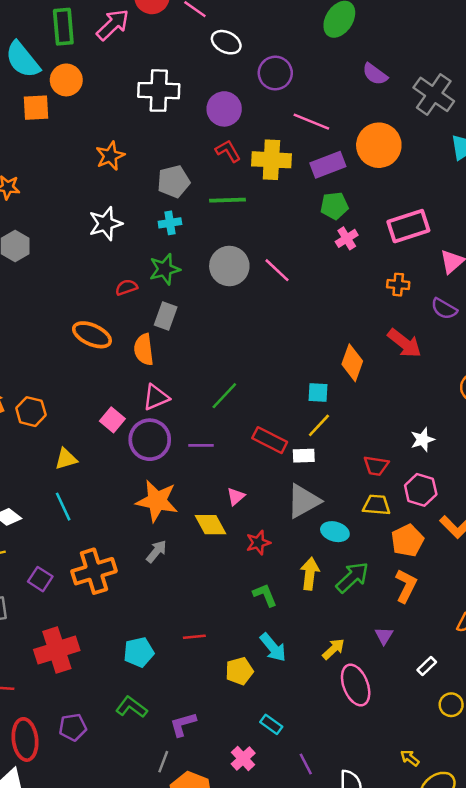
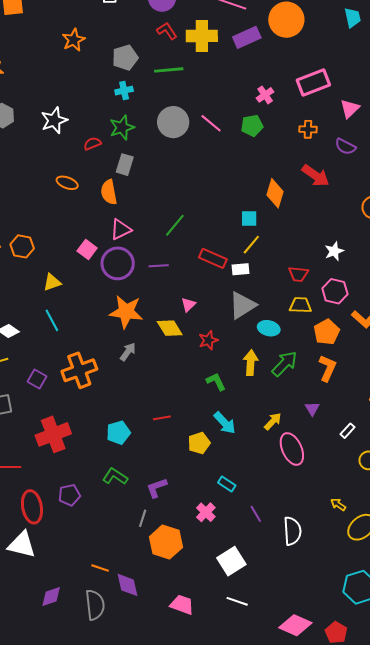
green pentagon: (334, 206) -> (252, 126), moved
white star: (105, 224) -> (54, 120), moved
orange ellipse: (92, 335) -> (67, 183), size x0.7

